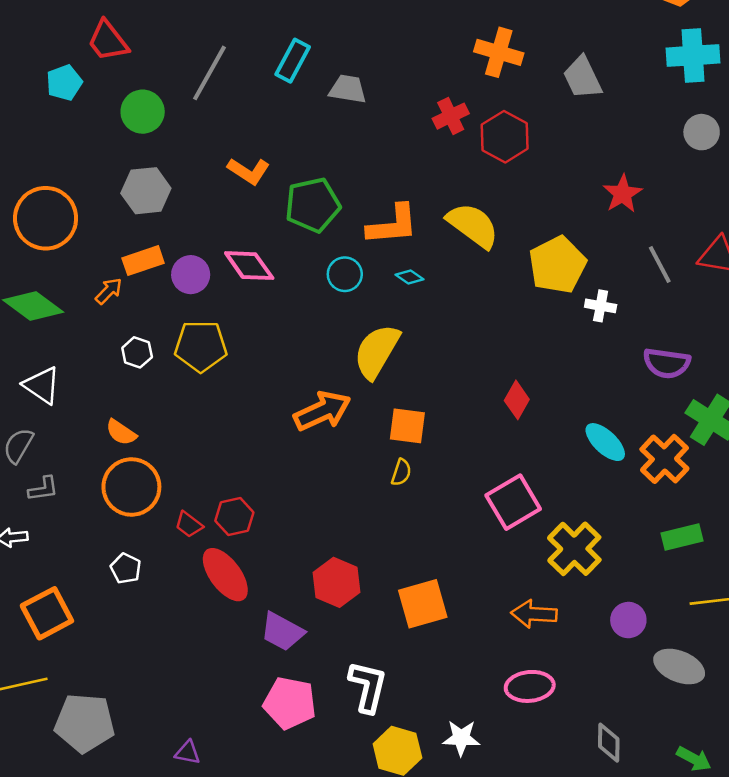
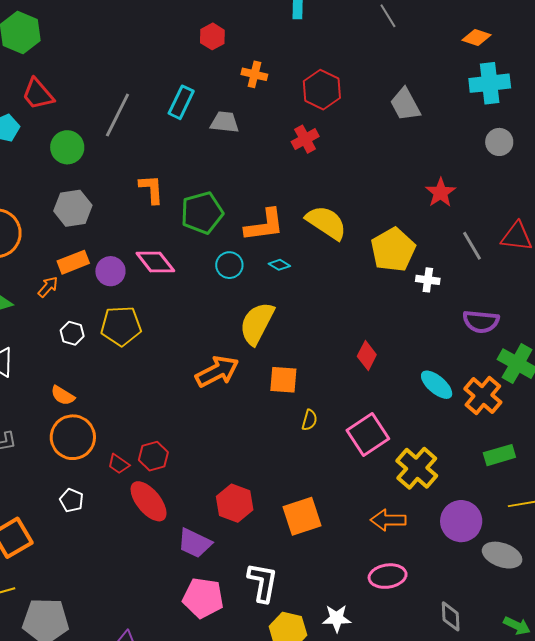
orange cross: (499, 52) -> (254, 74), moved, size x0.7
red hexagon: (505, 137) -> (322, 90), moved
orange L-shape: (249, 171) -> (151, 189), turned -124
yellow semicircle: (401, 472) -> (309, 420), moved
purple circle: (628, 620) -> (461, 521), size x1.5

